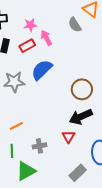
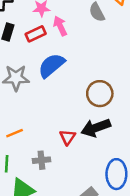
red triangle: (68, 137) -> (68, 137), moved

